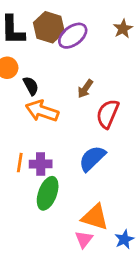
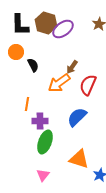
orange arrow: (42, 111) -> (59, 83), moved, turned -55
orange line: (20, 163) -> (27, 104), moved
pink triangle: (84, 239) -> (43, 175), moved

